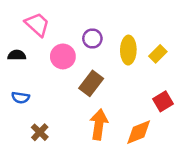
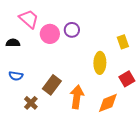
yellow ellipse: (128, 50) -> (100, 63), moved
yellow rectangle: (158, 54) -> (123, 42), turned -64
pink circle: (63, 56) -> (50, 34), moved
brown rectangle: (91, 83) -> (52, 85), moved

